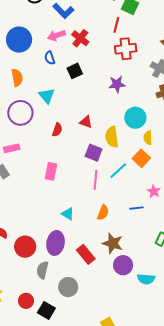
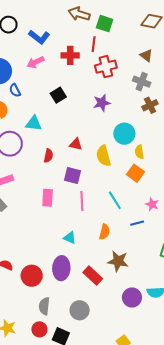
red cross: (80, 38) -> (70, 55), moved, turned -30
blue semicircle: (50, 58) -> (15, 90), moved
cyan triangle: (47, 96) -> (34, 123), turned -36
purple square: (94, 153) -> (72, 175), moved
cyan line: (118, 171) -> (115, 200), moved, turned -72
pink line: (95, 180) -> (82, 201), moved
purple circle: (123, 265) -> (132, 297), moved
gray semicircle: (42, 270) -> (44, 306), moved

